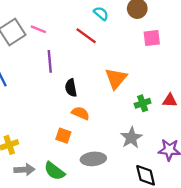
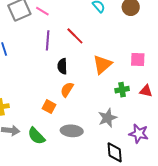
red line: (86, 36) -> (75, 36), moved
pink square: (152, 38) -> (138, 59), moved
orange semicircle: (81, 113) -> (67, 90), turned -91

